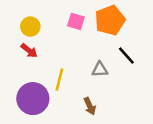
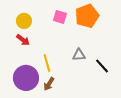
black line: (126, 56) -> (102, 66), moved
yellow line: (59, 80) -> (47, 63), turned -30
brown arrow: (90, 106) -> (49, 84), moved, turned 56

